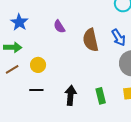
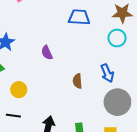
brown semicircle: (91, 40) -> (77, 81), moved, size x0.6

